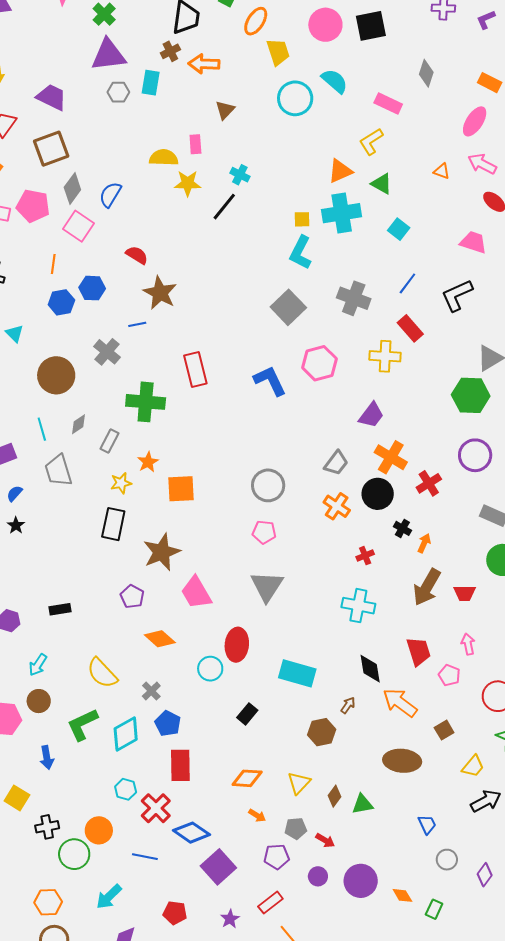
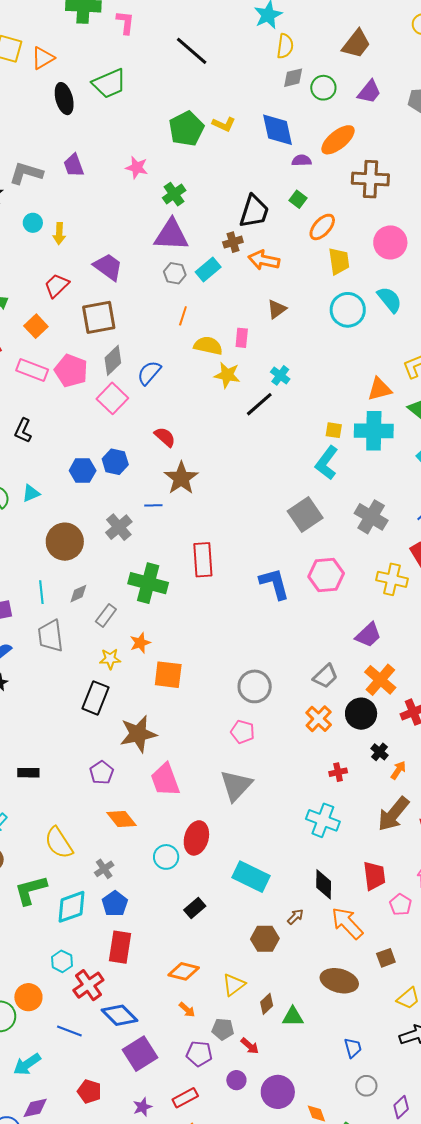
cyan rectangle: (151, 83) -> (208, 269), turned 30
orange line: (53, 264) -> (183, 316), moved
cyan triangle: (15, 334) -> (31, 493), turned 42

